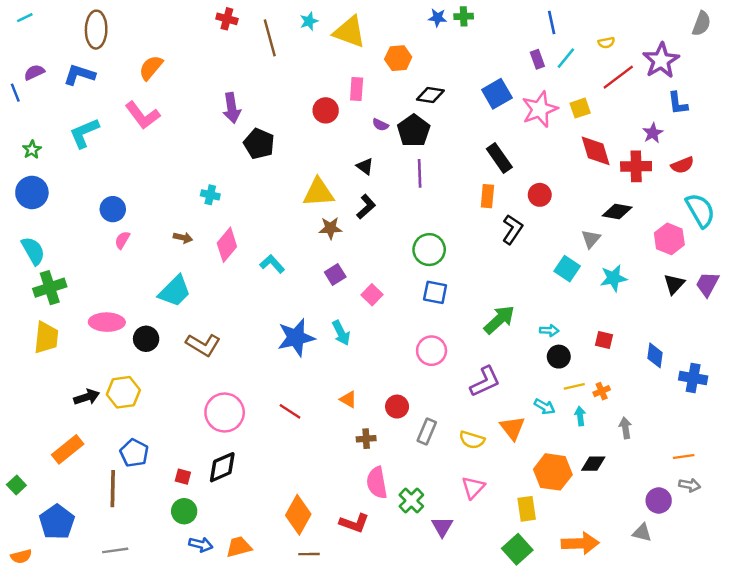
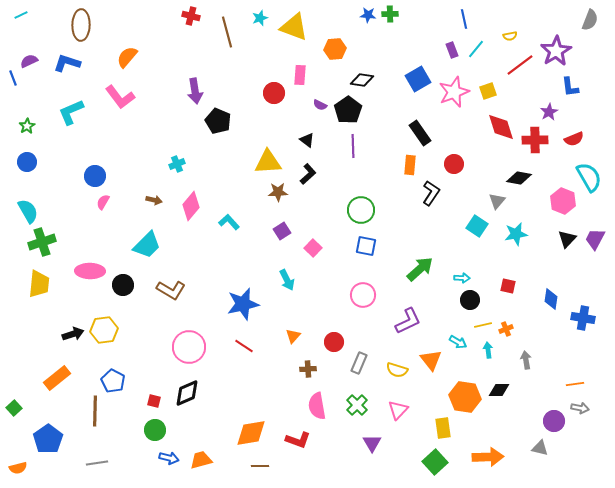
blue circle: (32, 192) -> (27, 162), size x0.7
cyan cross: (210, 195) -> (177, 164), turned -35
blue star: (296, 338) -> (243, 304), moved
orange triangle: (348, 399) -> (293, 336), turned 42
green cross: (411, 501) -> (357, 405), moved
orange diamond: (298, 515) -> (251, 433), turned 52

